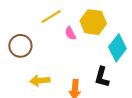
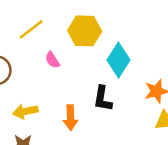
pink semicircle: (70, 33) -> (52, 60), moved

